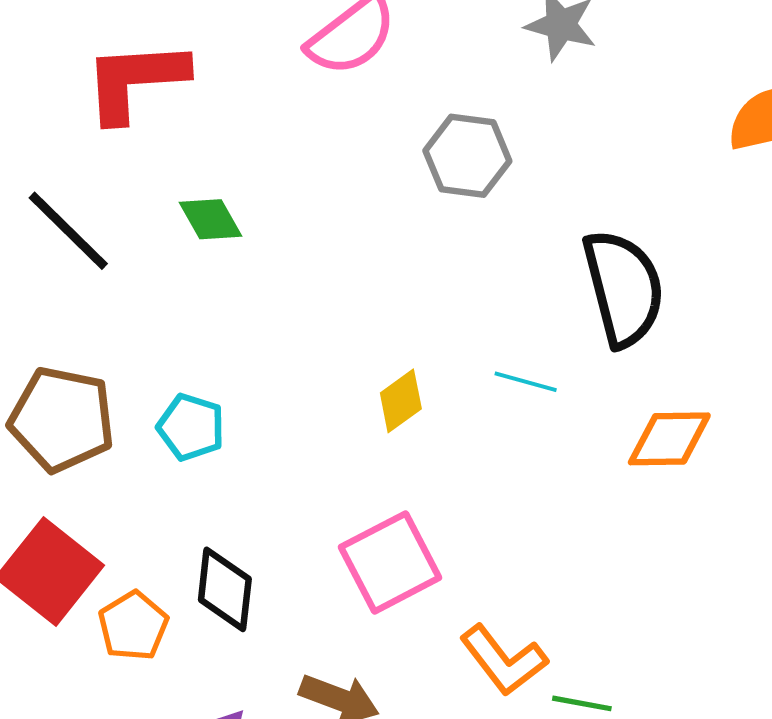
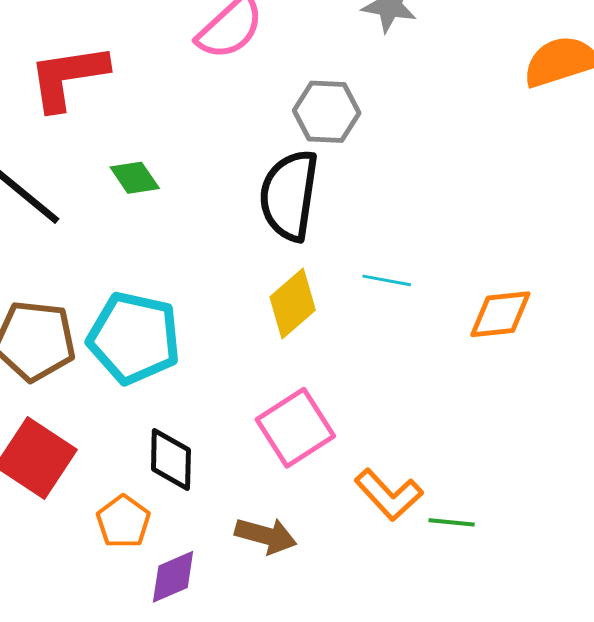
black semicircle: (623, 288) -> (289, 195), moved, turned -152
yellow diamond: (401, 401) -> (293, 304), size x1.4
cyan pentagon: (191, 427) -> (134, 338), size x1.8
orange pentagon: (133, 626) -> (123, 522), moved

